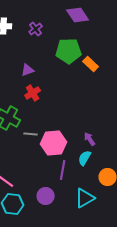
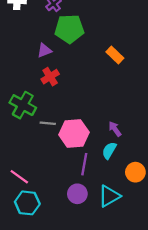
green pentagon: (69, 51) -> (69, 29), moved
orange rectangle: (91, 64) -> (115, 55), moved
purple circle: (46, 196) -> (77, 194), moved

